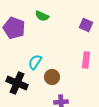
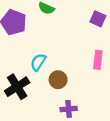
black cross: (17, 83) -> (17, 87), turned 35

